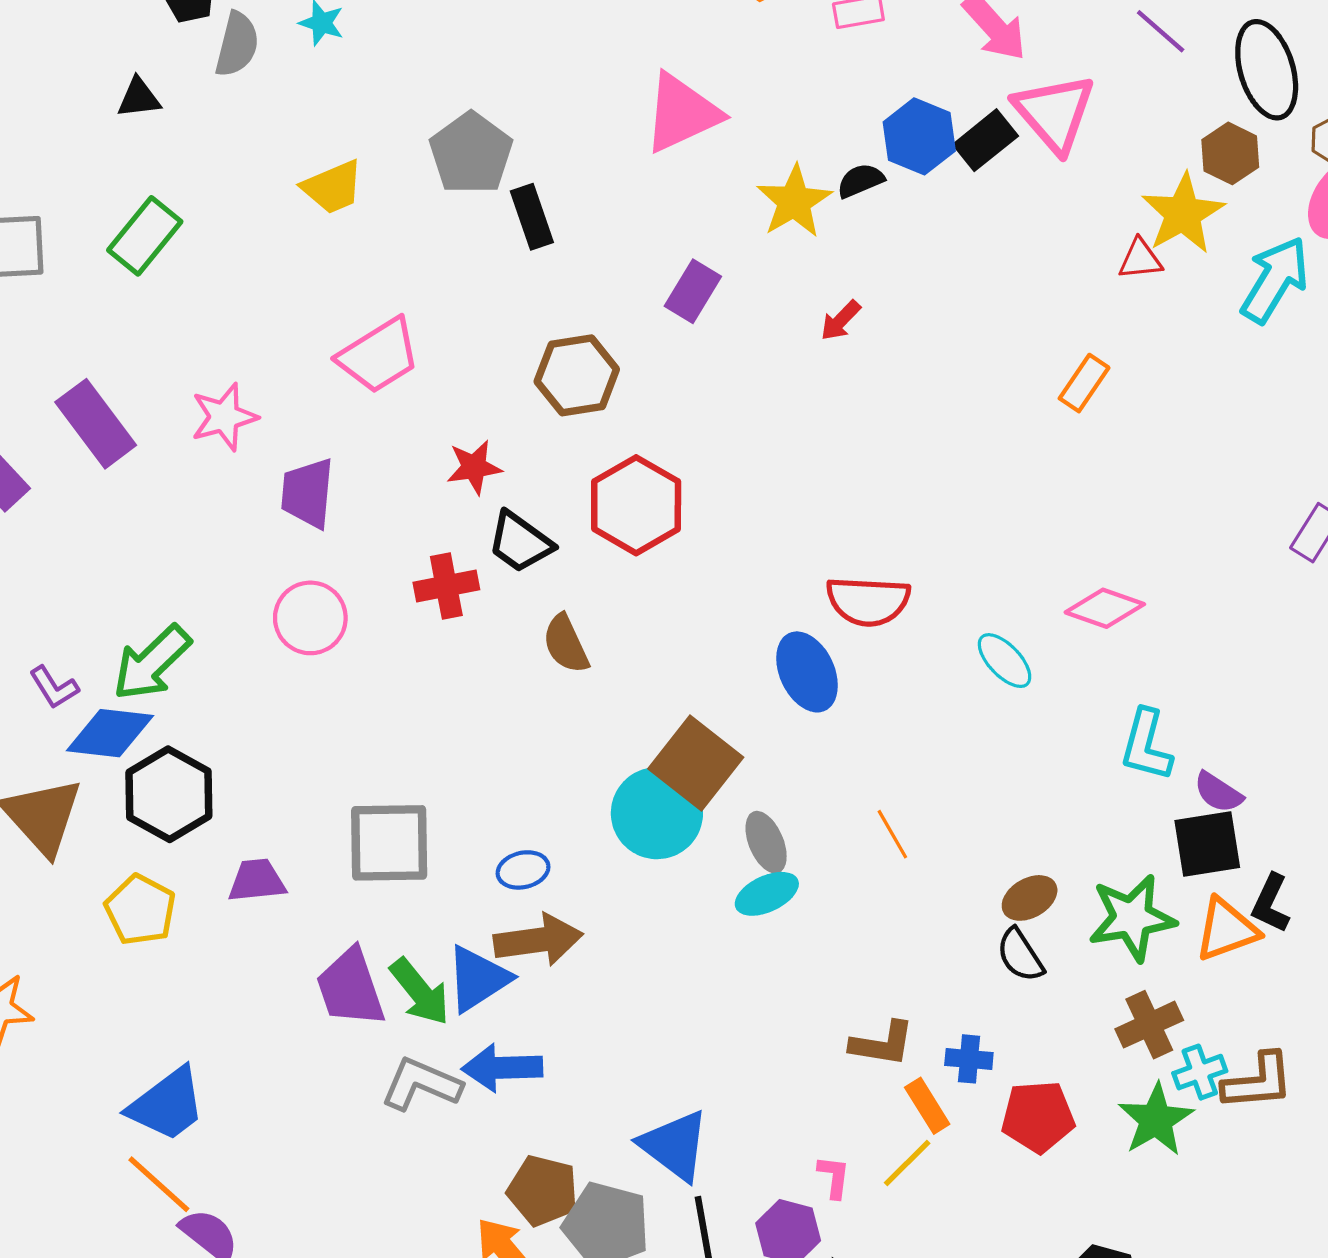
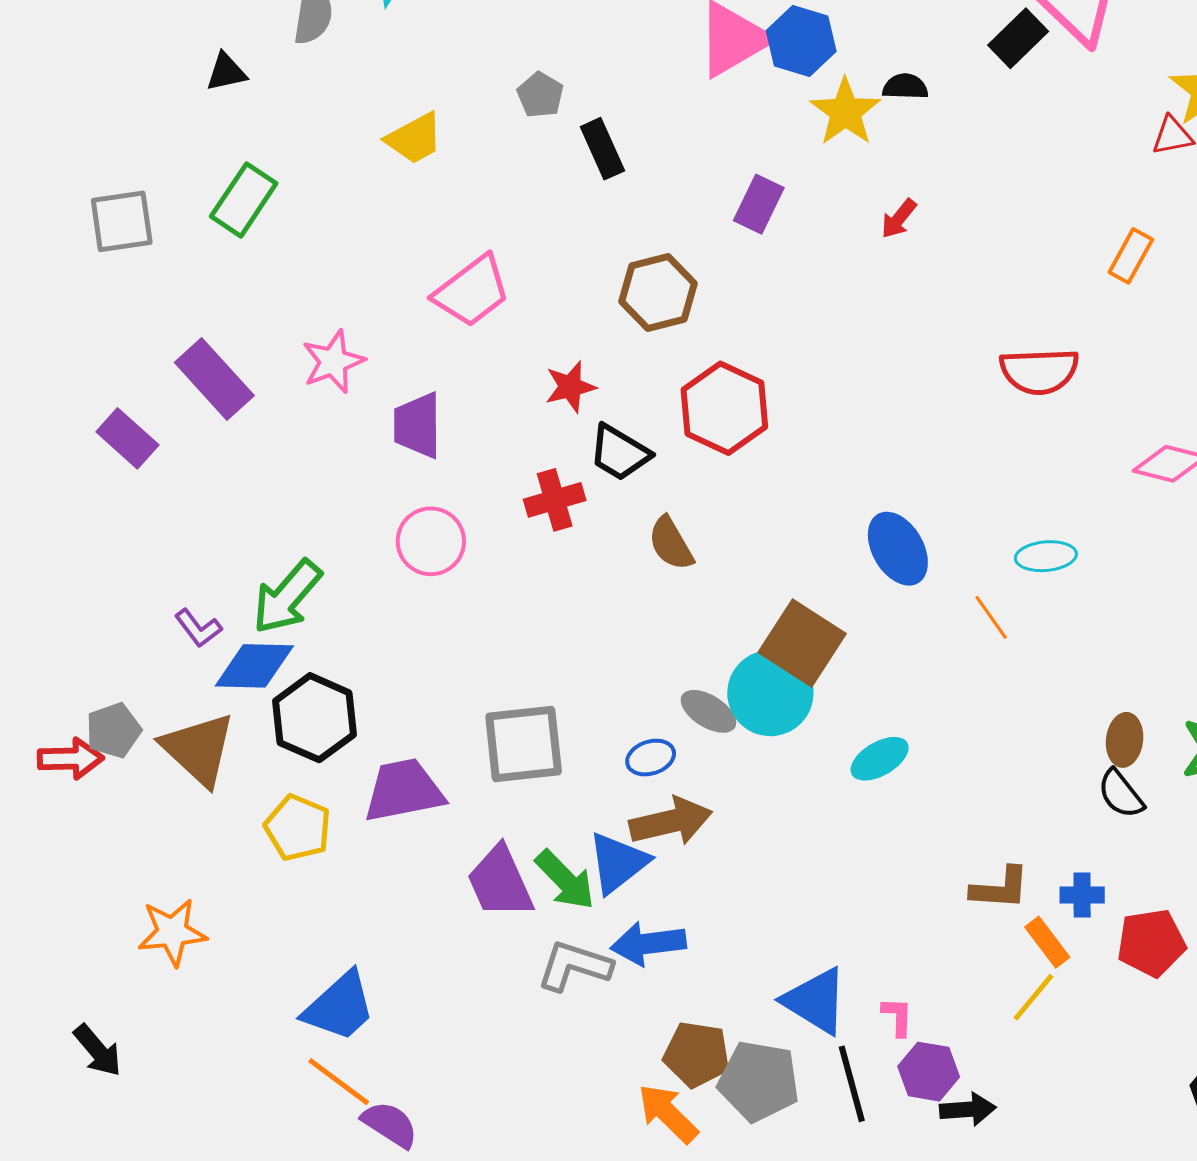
blue hexagon: (919, 136) -> (801, 41), moved
gray pentagon: (471, 153) -> (540, 95), size x0.6
black semicircle: (861, 181) -> (905, 87), turned 30
red semicircle: (868, 601) -> (1039, 371), moved
cyan ellipse: (1005, 661) -> (1046, 556), moved, turned -46
orange line: (892, 834) -> (991, 617), moved
gray ellipse: (766, 842) -> (708, 711), moved, turned -30
purple trapezoid: (257, 881) -> (404, 790), size x1.5
brown ellipse: (1030, 898) -> (1125, 740), turned -48
pink L-shape: (834, 1177) -> (898, 1017), moved

